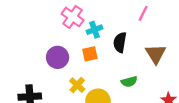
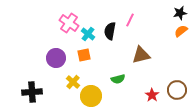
cyan cross: (94, 30) -> (88, 34), turned -32
black semicircle: (120, 42) -> (110, 31), moved
brown triangle: (156, 54) -> (141, 55), turned 48

